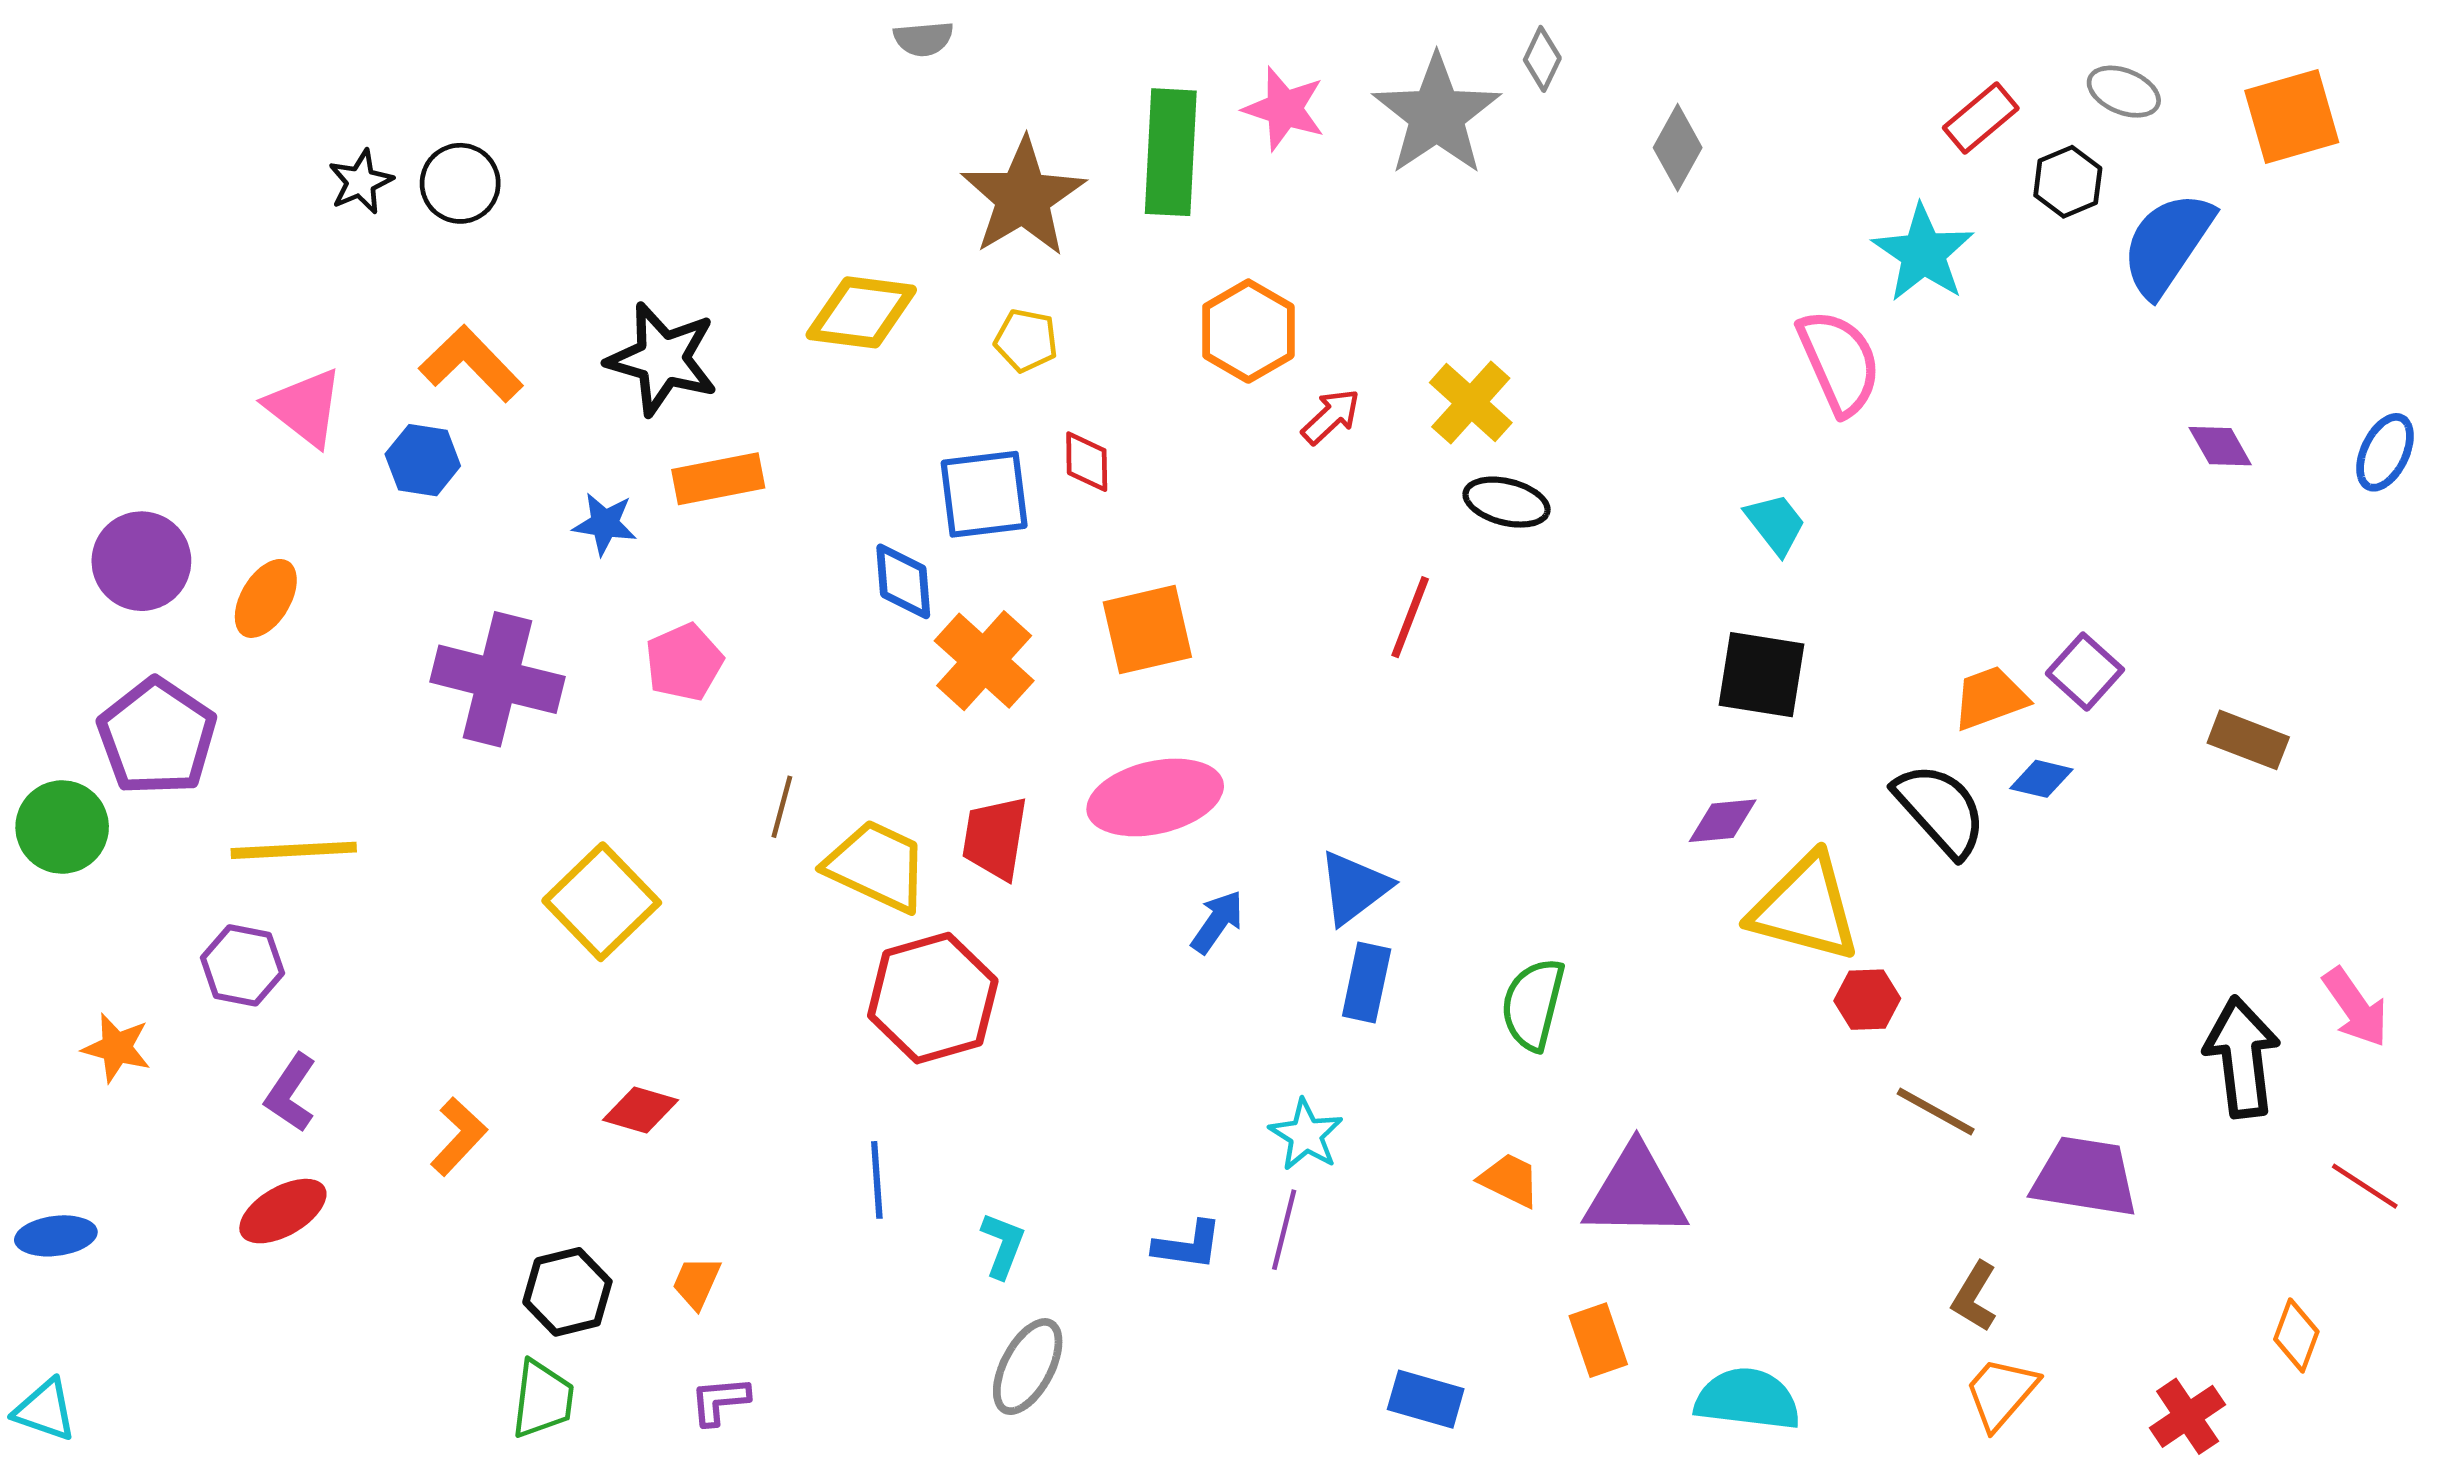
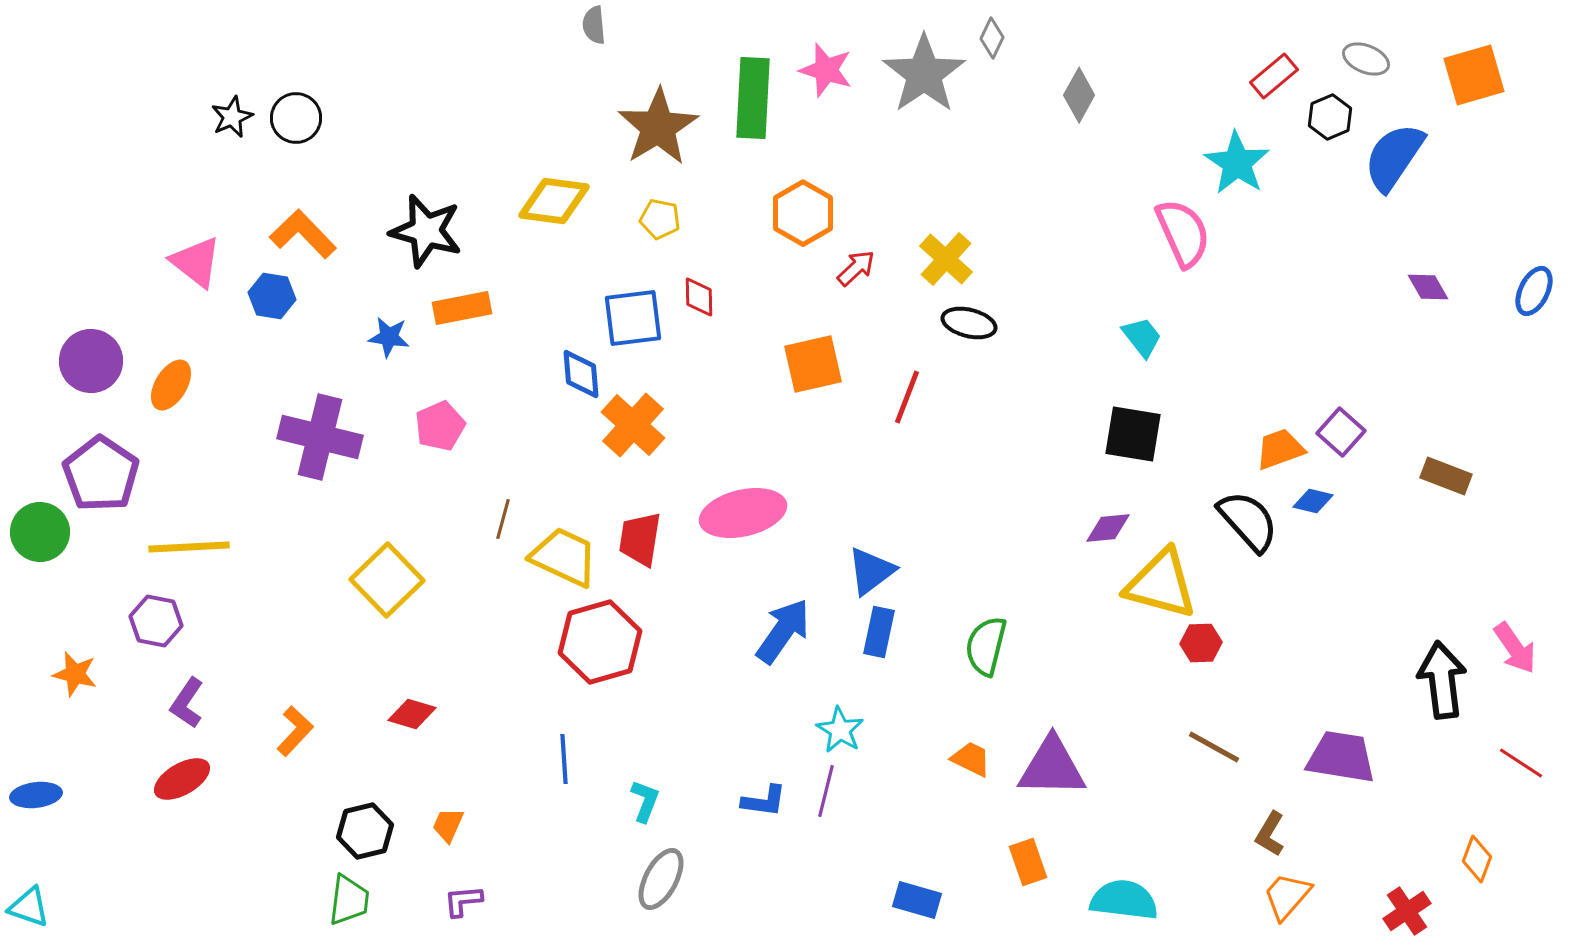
gray semicircle: (923, 39) -> (594, 25), turned 90
orange square: (1147, 630) -> (813, 364), moved
blue arrow: (1217, 922) -> (783, 631), moved, size x1.6
brown line: (1936, 1112) -> (1214, 747), moved

